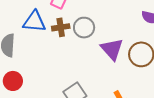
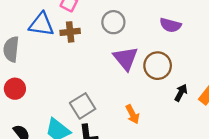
gray circle: (84, 28) -> (113, 22), moved

